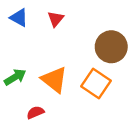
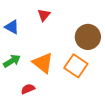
blue triangle: (19, 18) -> (12, 27), moved

